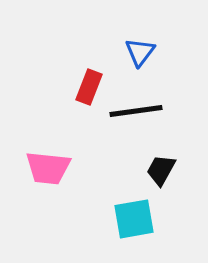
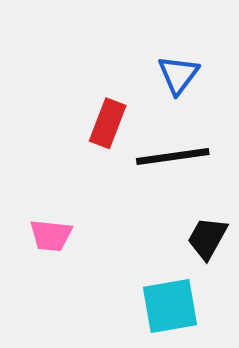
pink trapezoid: (48, 168) -> (51, 235), size x0.7

